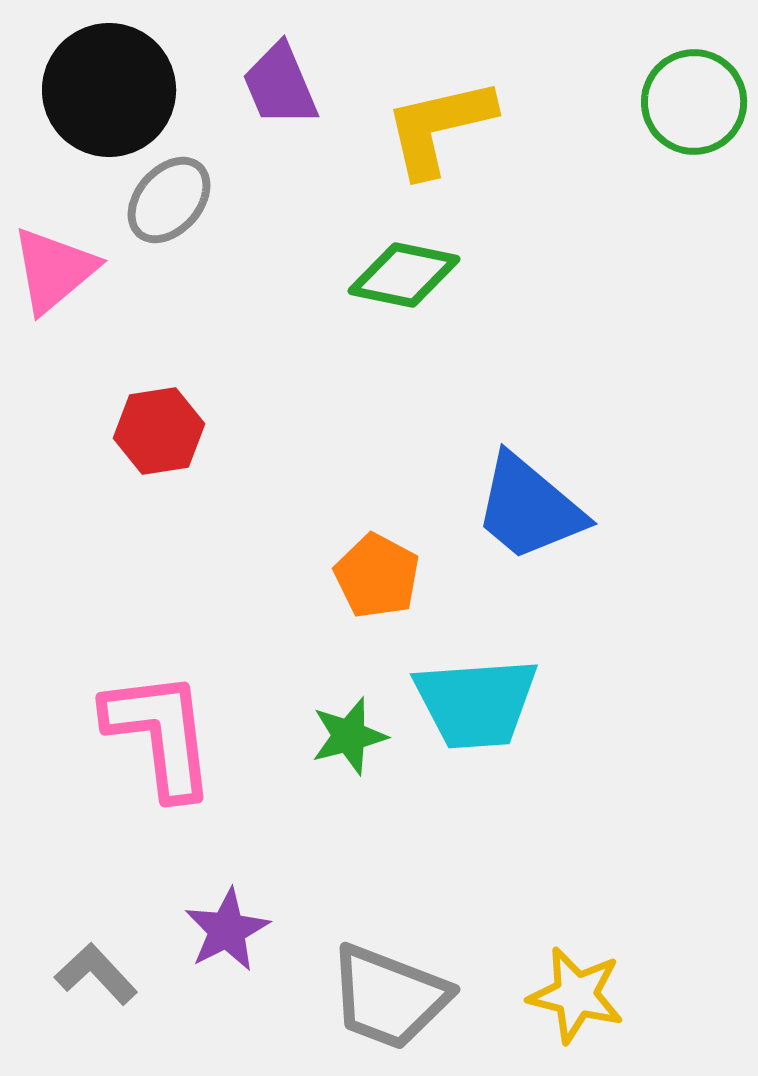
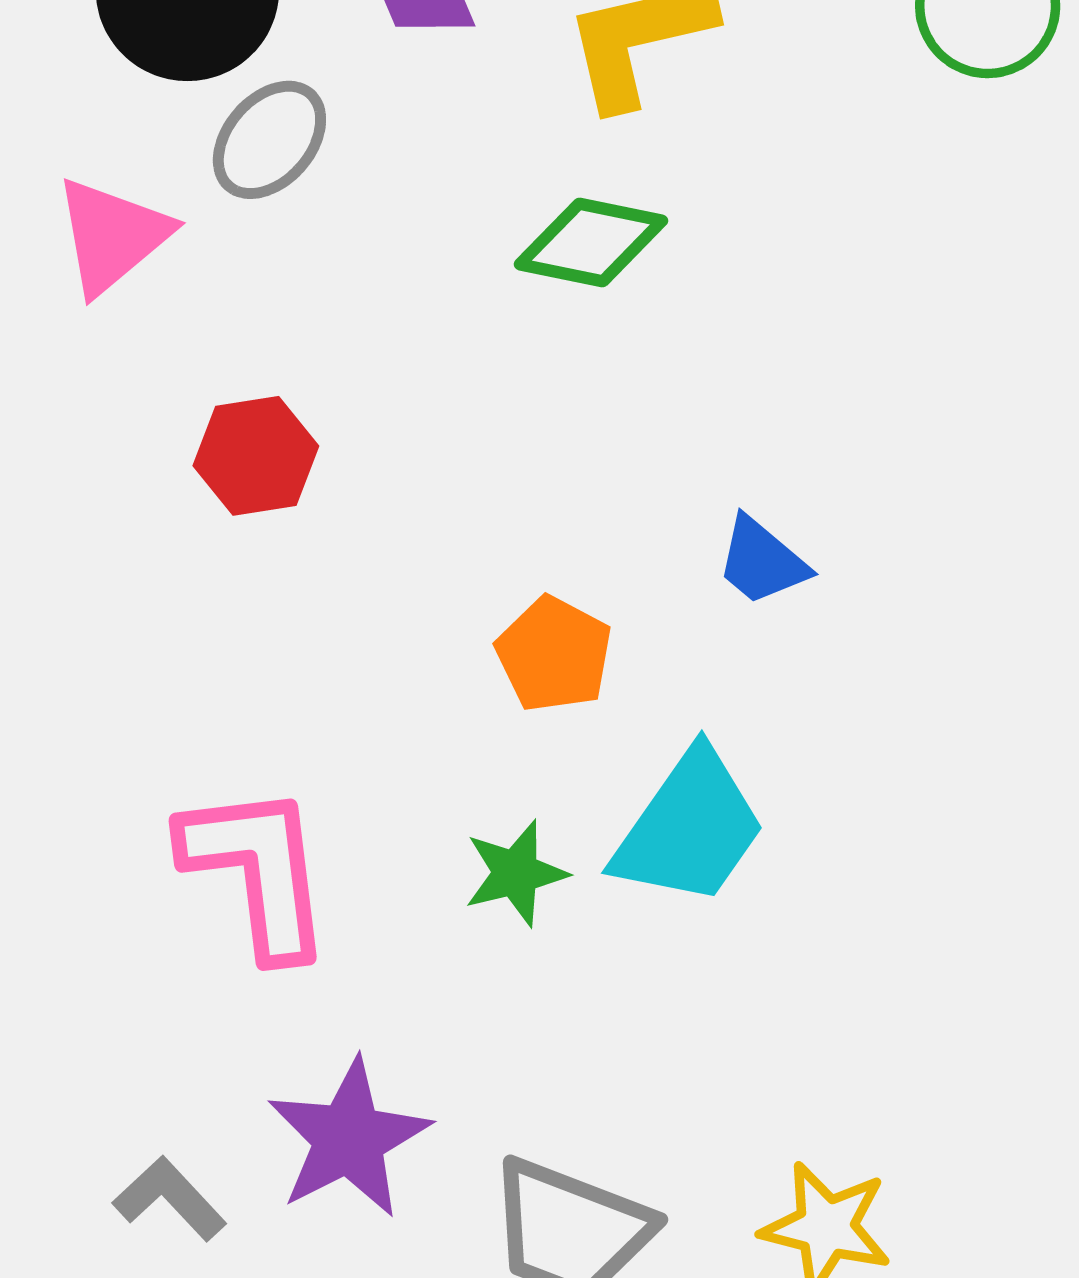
blue trapezoid: (529, 508) -> (762, 561), size x0.6
cyan trapezoid: (476, 703) -> (689, 828), turned -51
purple star: (227, 930) -> (349, 1138), size x1.4

